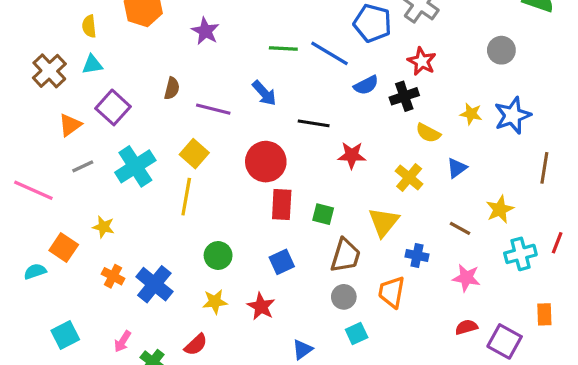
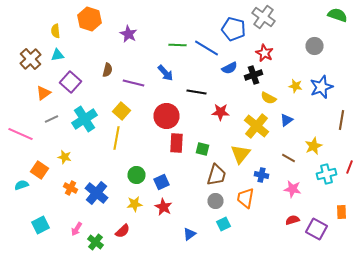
yellow cross: (409, 178) -> (256, 126), size x1.4
blue square: (282, 262) -> (162, 182), moved

